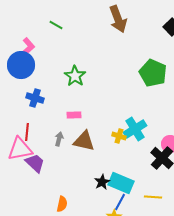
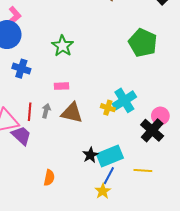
red line: (27, 132) -> (30, 112), moved
cyan rectangle: (121, 183) -> (110, 156), turned -45

